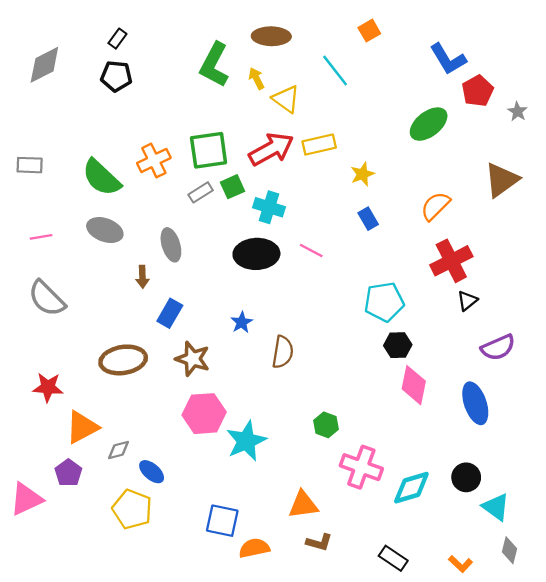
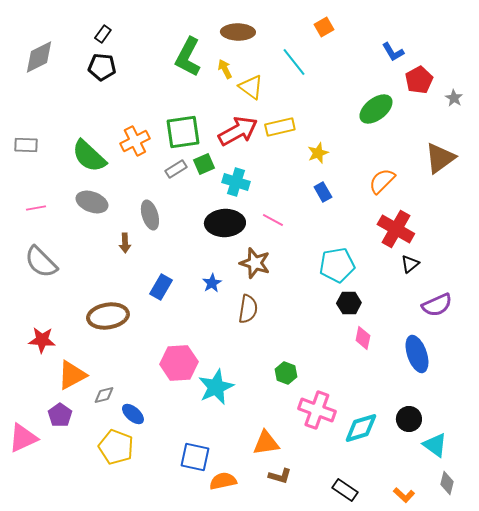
blue L-shape: (448, 59) -> (393, 52), size x0.7
red cross: (451, 261) -> (396, 229), turned -33
blue rectangle: (170, 313) -> (161, 287), moved
brown star: (193, 359) -> (255, 263), moved
pink diamond: (414, 385) -> (363, 338), size x0.7

